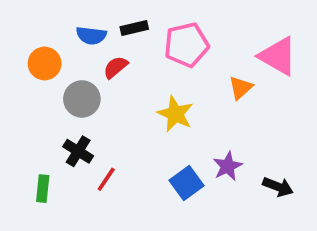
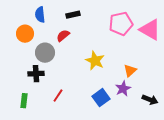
blue semicircle: (91, 35) -> (40, 15), moved, turned 77
pink pentagon: (186, 45) -> (121, 24), moved
orange triangle: (241, 88) -> (130, 71), moved
black cross: (78, 151) -> (36, 74), moved, turned -35

